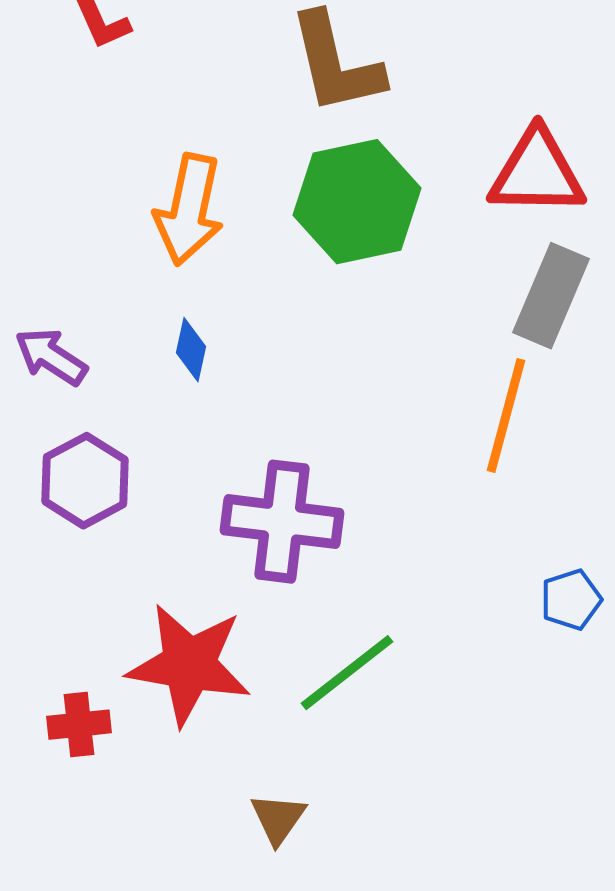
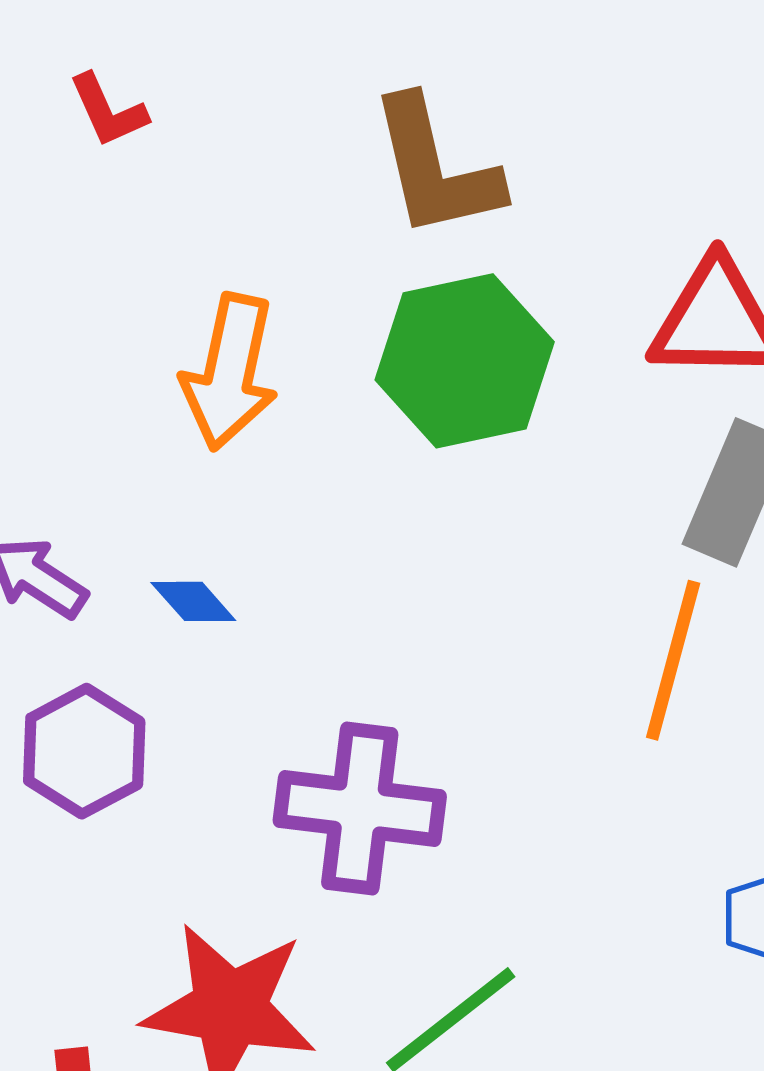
blue diamond: (191, 350) -> (193, 601), moved, turned -54

